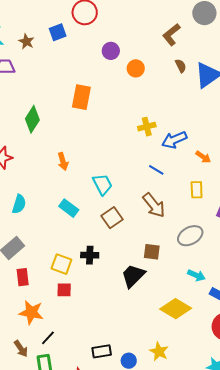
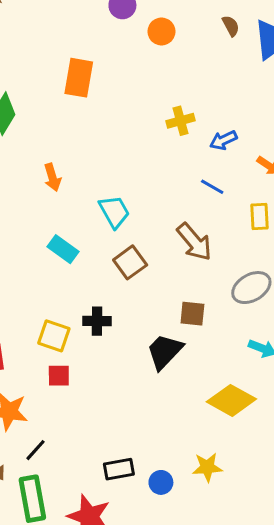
blue arrow: (174, 140) -> (223, 140), size x0.7
blue line: (156, 170) -> (212, 187), moved
yellow star: (159, 352) -> (207, 467), turned -30

